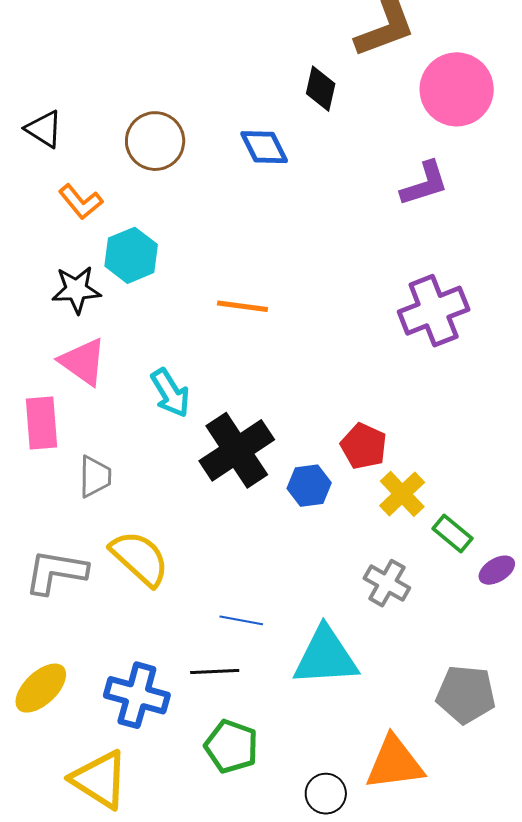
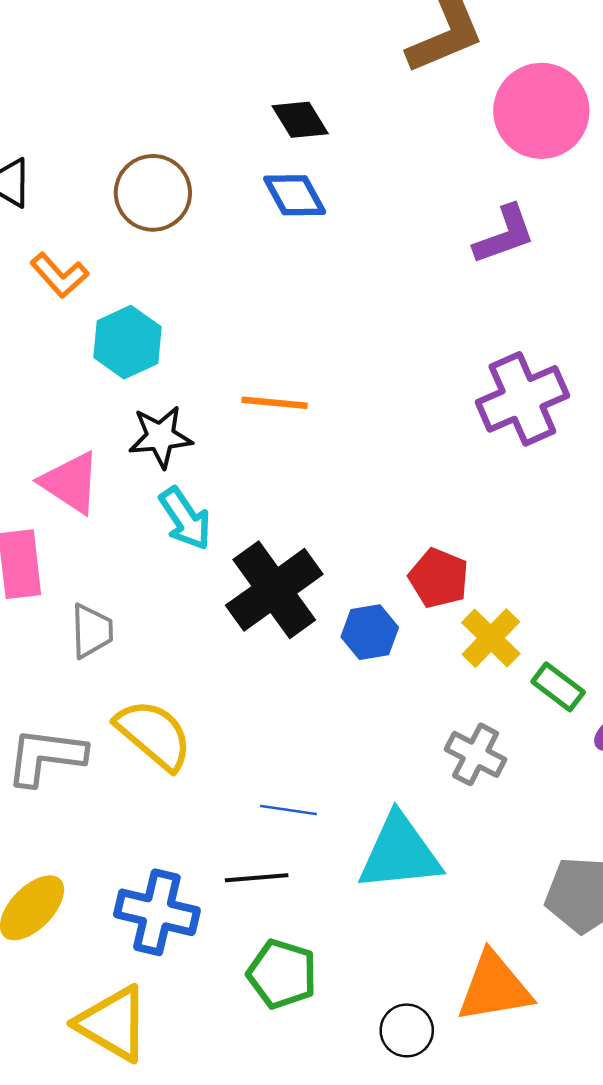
black diamond: (321, 89) -> (300, 120), moved, turned -42
black star: (76, 290) -> (161, 437), moved

